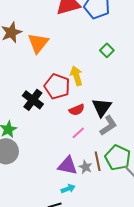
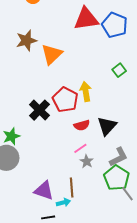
gray L-shape: (108, 125) -> (119, 157), moved
brown line: (98, 161) -> (72, 188), moved
purple triangle: (68, 166) -> (44, 191), moved
gray star: (86, 167) -> (87, 161), moved

